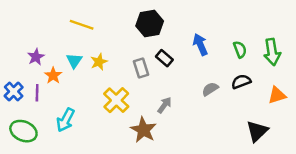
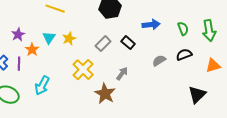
blue arrow: (200, 45) -> (151, 25), turned 108
black rectangle: (164, 58) -> (128, 43), moved
gray rectangle: (141, 68) -> (103, 44), turned 63

